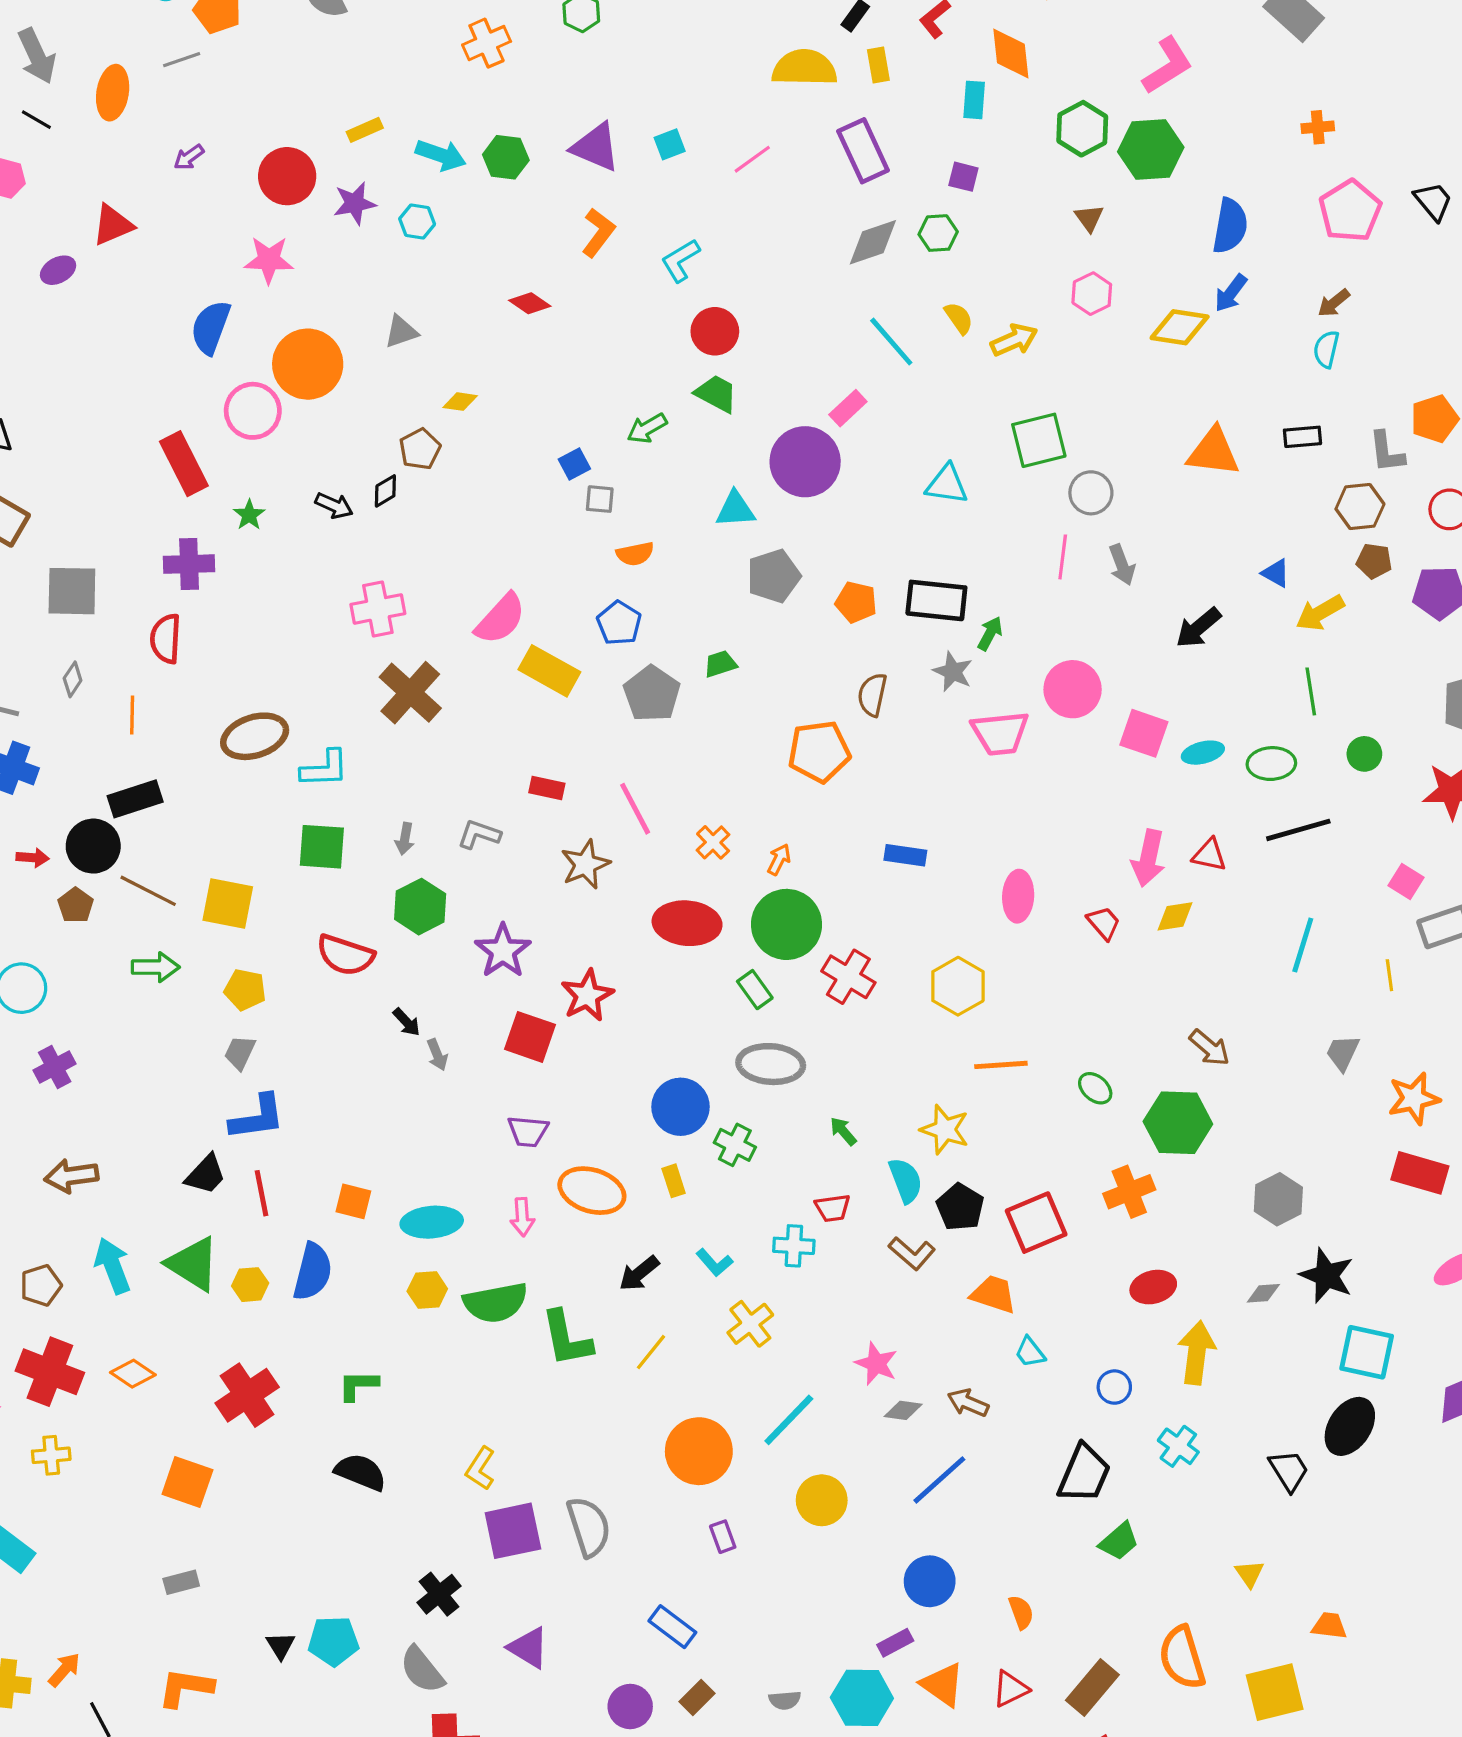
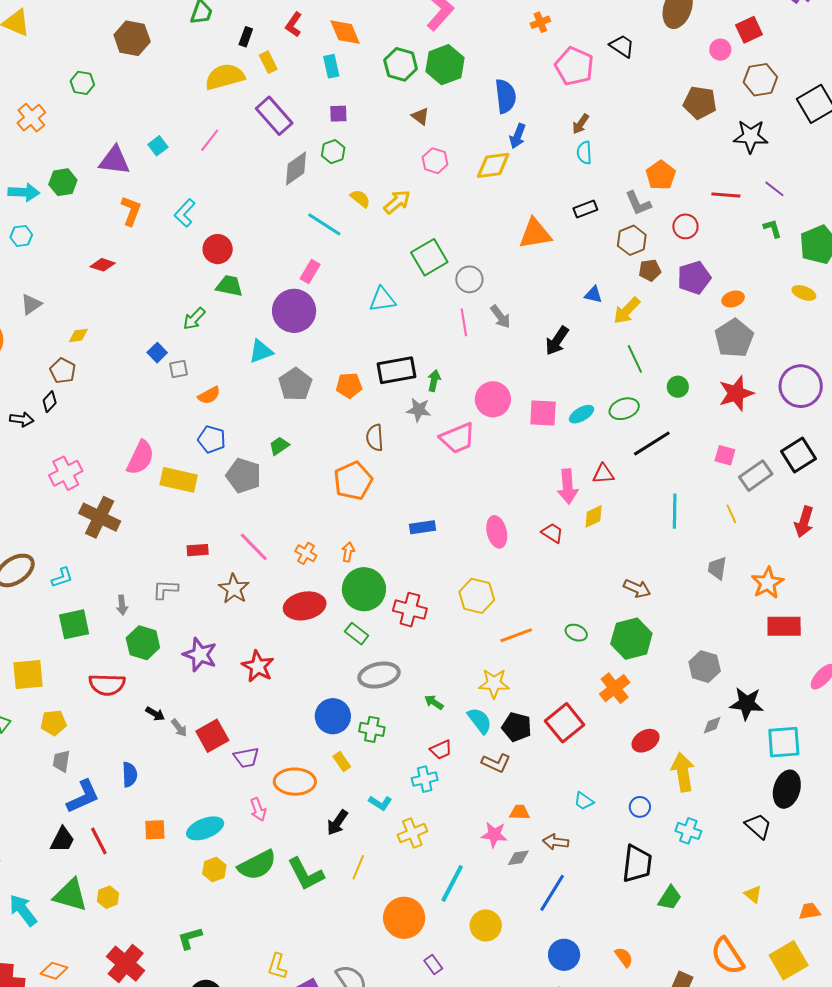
cyan L-shape: (325, 769) -> (62, 577), size x0.7
red square: (530, 1037) -> (212, 736), moved, turned -32
blue semicircle: (313, 1272) -> (130, 775), moved, size x0.7
orange trapezoid: (994, 1294) -> (520, 812), moved, size x0.7
yellow cross: (750, 1324) -> (412, 833), turned 32

